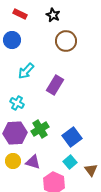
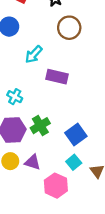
cyan arrow: (26, 71) -> (34, 54), moved
purple rectangle: (55, 85) -> (57, 77), turned 72

